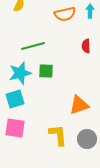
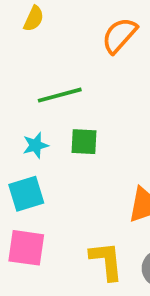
orange semicircle: (65, 14) -> (119, 35), turned 145
cyan star: (20, 73) -> (36, 145), size x0.6

